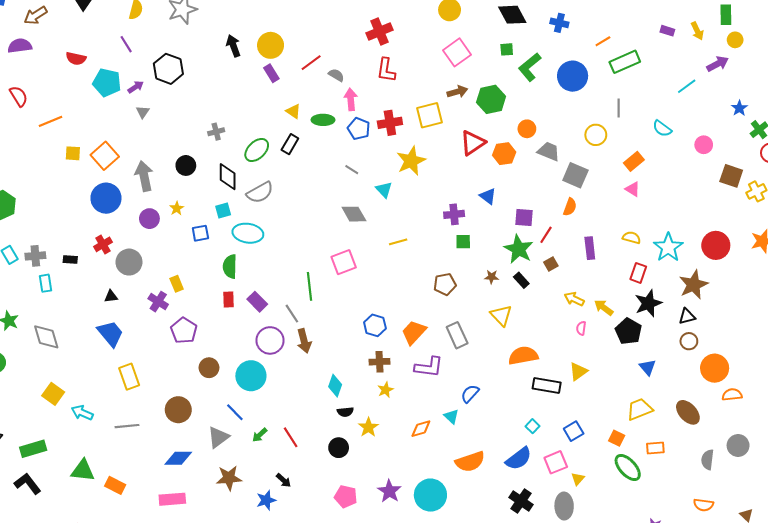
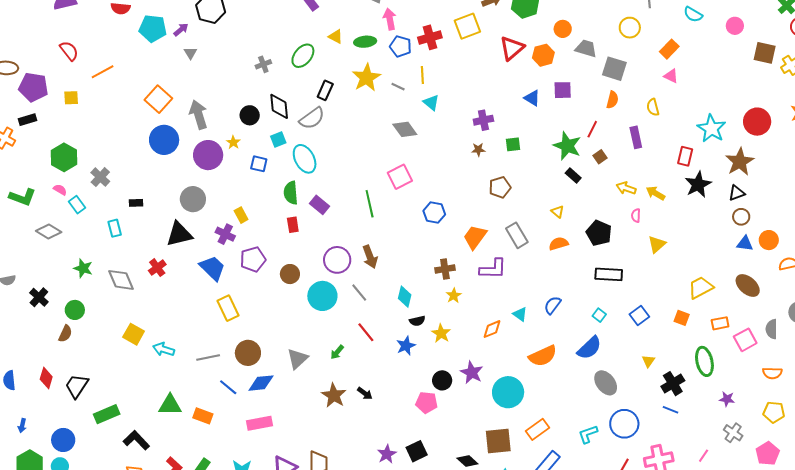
black rectangle: (290, 144) -> (325, 90), moved
green ellipse: (257, 150) -> (303, 56), moved
yellow square: (73, 153) -> (71, 98), moved
yellow star: (411, 161) -> (366, 78), moved
black circle: (186, 165) -> (250, 115), moved
purple cross: (454, 214) -> (483, 120), moved
purple square: (524, 217) -> (563, 90), moved
purple circle: (149, 219) -> (208, 155), size x1.5
blue square: (200, 233) -> (259, 164), turned 30
cyan ellipse: (248, 233) -> (305, 159), turned 60
yellow semicircle: (632, 238) -> (653, 107), moved, turned -114
yellow line: (398, 242) -> (422, 75), moved, turned -72
red cross: (103, 244) -> (157, 268), moved
gray cross: (35, 256) -> (100, 177), moved, turned -36
brown star: (492, 277) -> (478, 150), moved
black triangle: (111, 296) -> (179, 234), size x2.0
purple rectangle: (257, 302) -> (320, 205), moved
gray line: (292, 314) -> (359, 293), moved
yellow triangle: (501, 315) -> (557, 212), size x0.6
blue hexagon: (375, 325) -> (434, 213), moved
purple pentagon: (184, 330) -> (253, 259), turned 30
black pentagon: (628, 331) -> (599, 233), moved
blue trapezoid: (110, 333) -> (212, 268), moved
orange semicircle: (523, 356) -> (559, 244), moved, size x0.7
blue triangle: (648, 367) -> (745, 244), moved, turned -36
brown circle: (209, 368) -> (290, 274), moved
orange circle: (715, 368) -> (769, 240), size x0.7
yellow triangle: (578, 371) -> (657, 244), moved
yellow rectangle: (129, 377) -> (228, 308), moved
blue semicircle: (470, 394) -> (553, 305), moved
brown circle: (178, 410) -> (248, 353), moved
blue line: (235, 412) -> (228, 387), moved
red line: (291, 437) -> (366, 332), moved
black circle: (339, 448) -> (442, 380), moved
green rectangle: (33, 449) -> (107, 414), moved
pink square: (556, 462) -> (745, 340), moved
green ellipse: (628, 468) -> (704, 361), moved, turned 36
brown star: (229, 478) -> (334, 395), moved, turned -30
black L-shape: (27, 484) -> (136, 440), moved
purple star: (389, 491) -> (472, 372), moved
blue star: (266, 500) -> (406, 346), moved
black cross: (521, 501) -> (673, 384), moved, turned 30
gray ellipse: (564, 506) -> (606, 383), moved, turned -30

